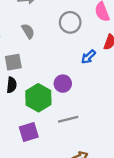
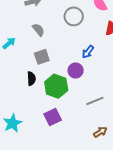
blue arrow: (88, 57) -> (88, 52), moved
gray square: (13, 62) -> (42, 57), moved
gray line: (68, 119) -> (95, 101), moved

